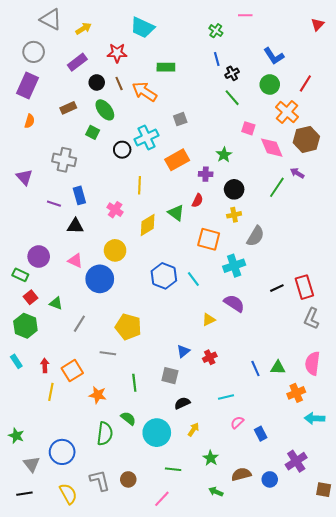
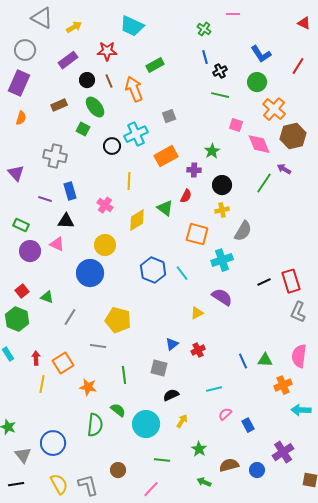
red triangle: (318, 24) -> (304, 23), turned -48
green rectangle: (166, 67) -> (155, 65), turned -30
red line: (305, 83) -> (298, 66), moved
orange arrow: (145, 92) -> (134, 89), turned 35
green line: (232, 98) -> (220, 95), turned -36
pink triangle: (75, 261) -> (57, 244), moved
green rectangle: (20, 275) -> (21, 225), moved
gray L-shape: (100, 480) -> (88, 485), moved

